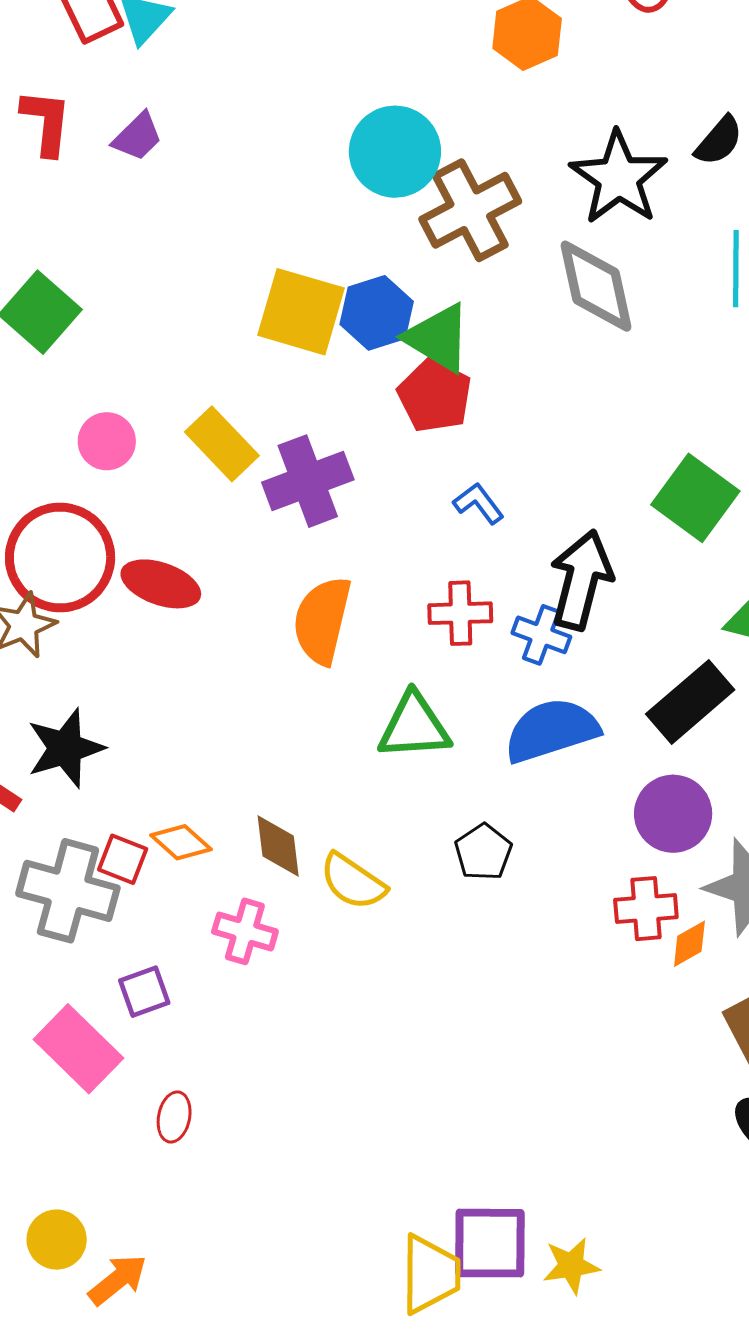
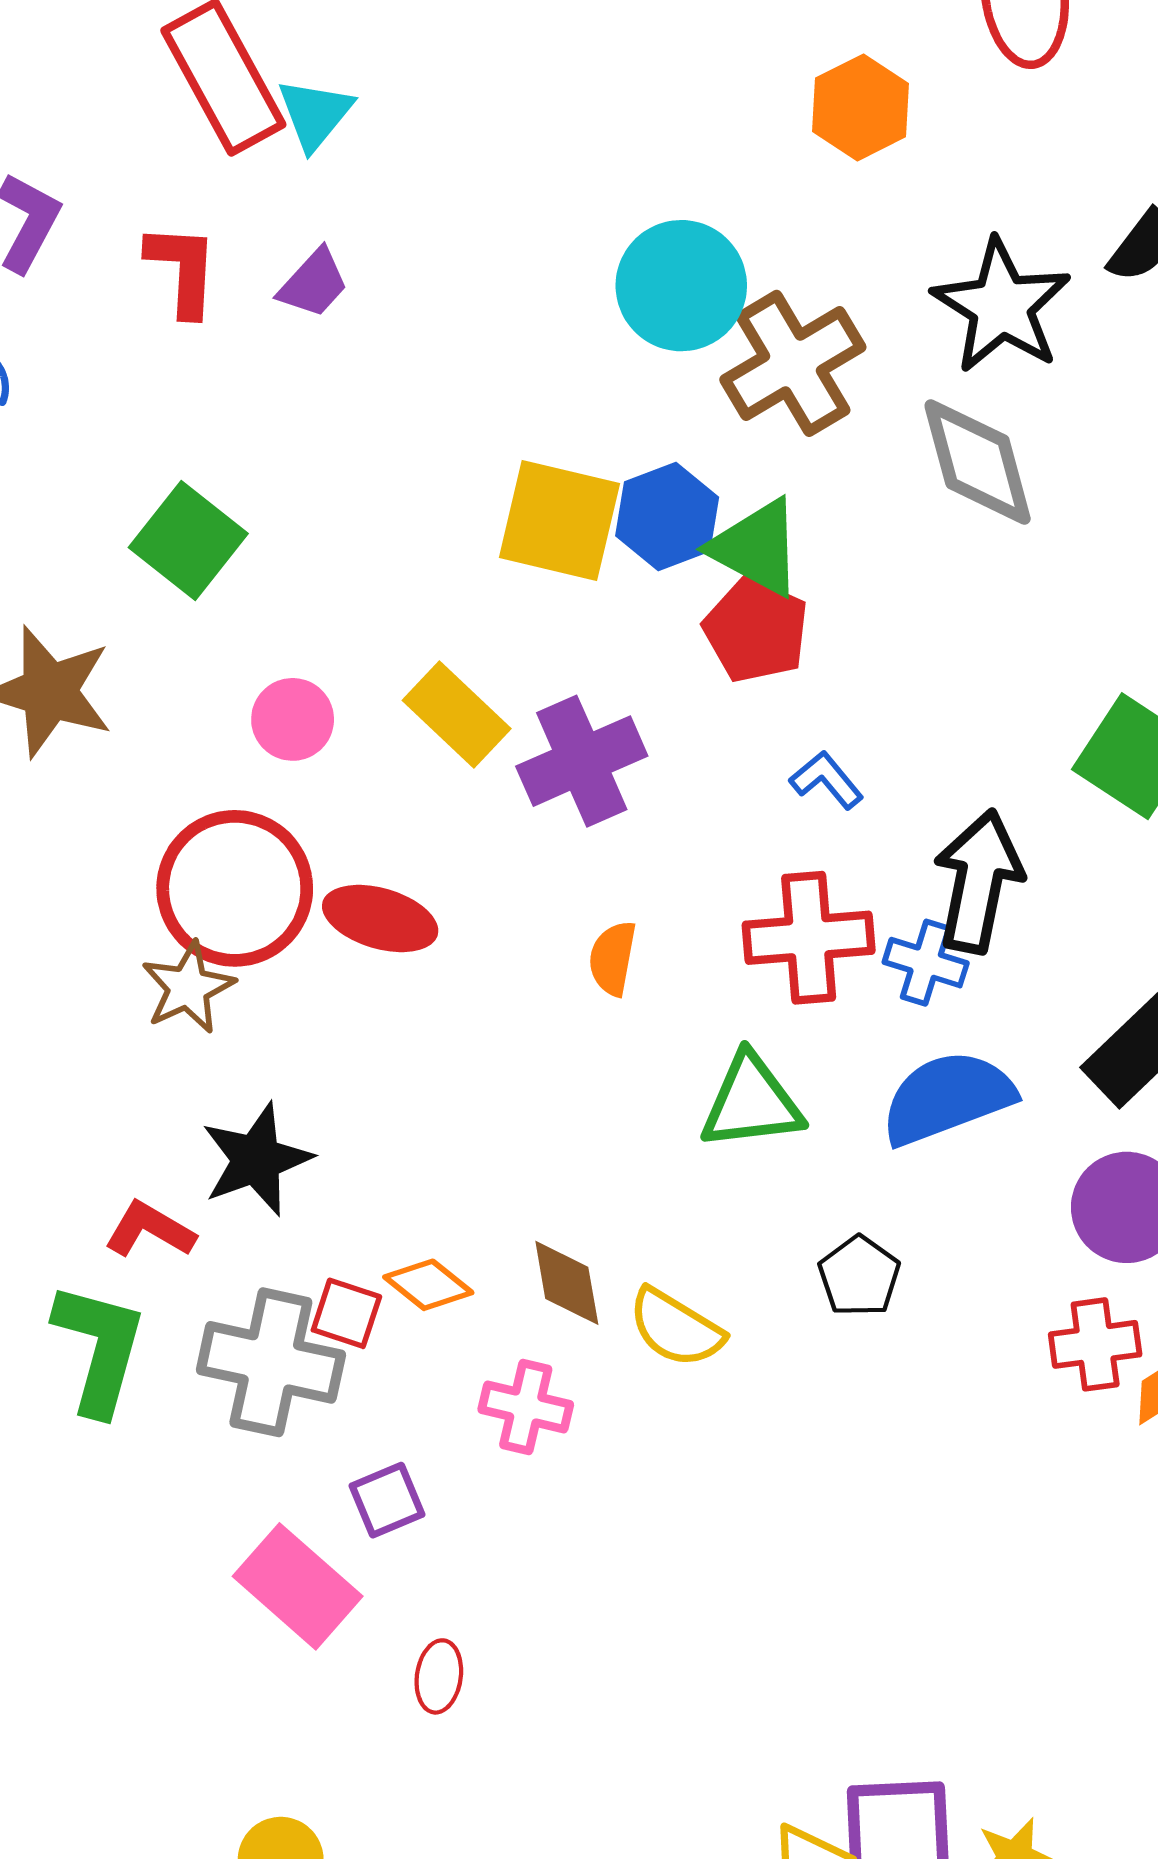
red cross: (460, 613) -> (809, 938), size x1.4
orange semicircle: (322, 620) -> (613, 958), size x0.6

